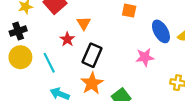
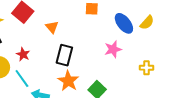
red star: (67, 39) -> (23, 54), moved
cyan line: (49, 63) -> (22, 79), moved

